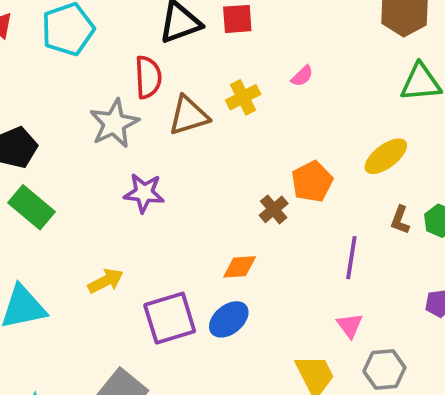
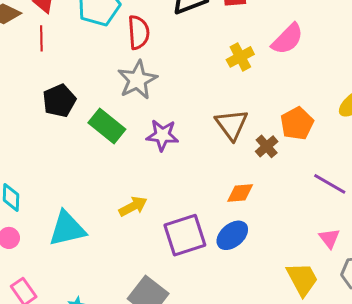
pink semicircle: (302, 76) -> (287, 39), size x1.8
red semicircle: (148, 77) -> (138, 32), moved
brown triangle: (189, 116) -> (232, 125), moved, turned -48
green rectangle: (31, 207) -> (107, 126), moved
purple line: (351, 258) -> (330, 184), turned -68

